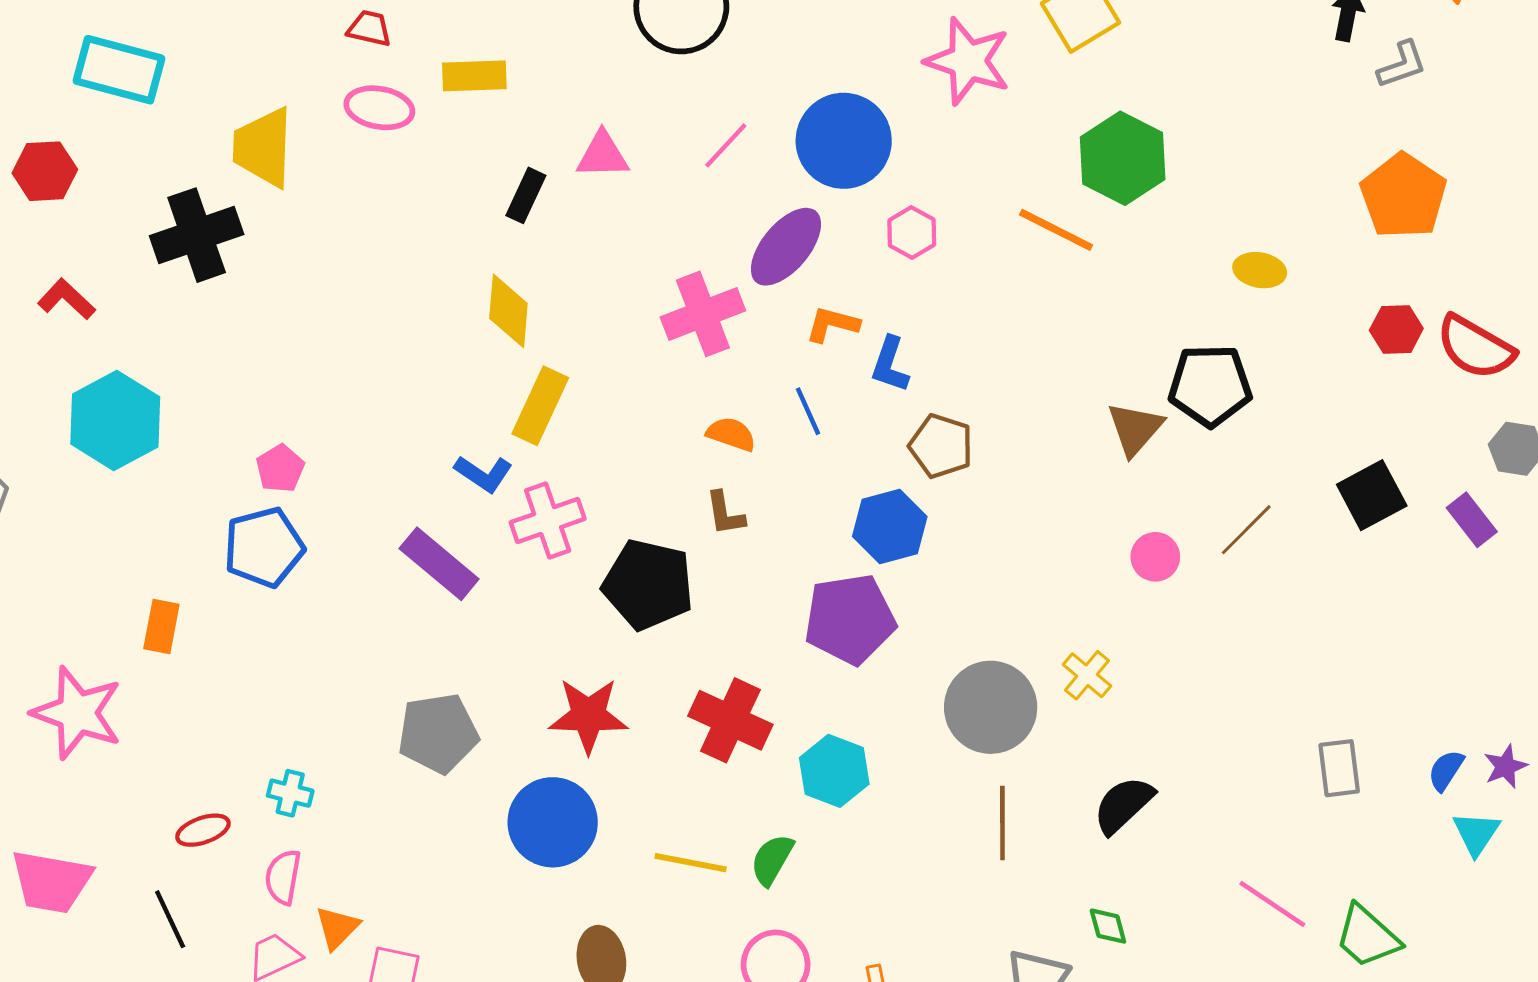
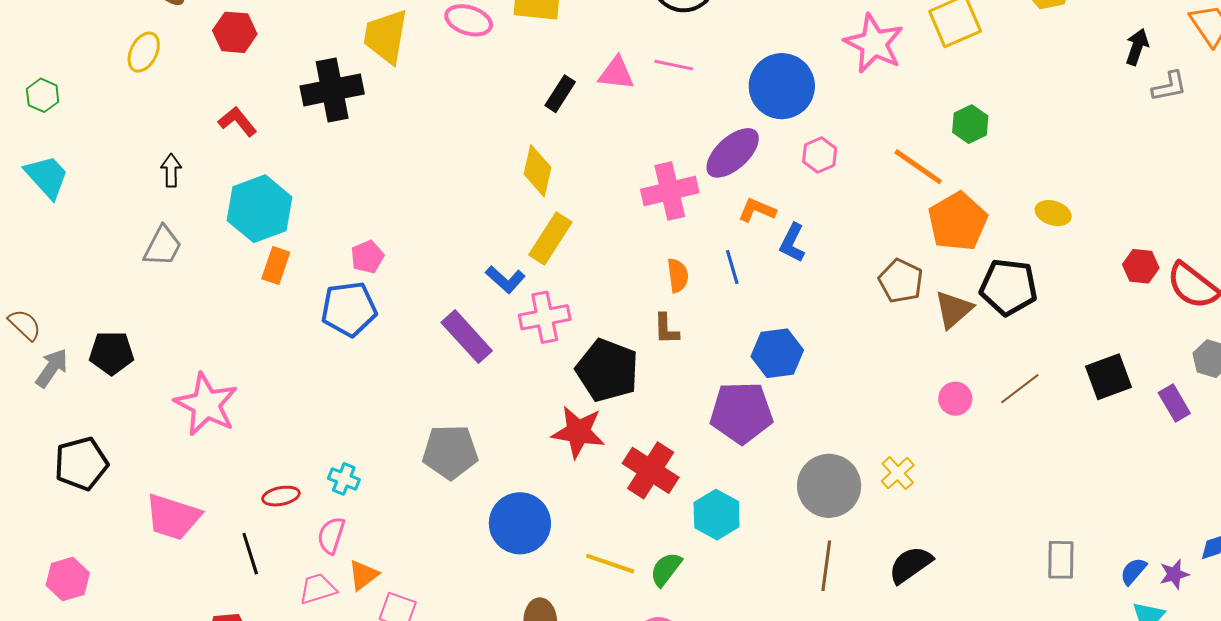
pink line: (726, 145) -> (674, 65), moved, turned 51
green hexagon: (1123, 158) -> (970, 124), size x0.6
orange pentagon: (1403, 196) -> (958, 222), moved
orange semicircle: (731, 434) -> (678, 275), turned 56
brown pentagon: (941, 446) -> (901, 281), moved
orange rectangle: (161, 627) -> (276, 266), moved
red star: (588, 715) -> (578, 432), moved

